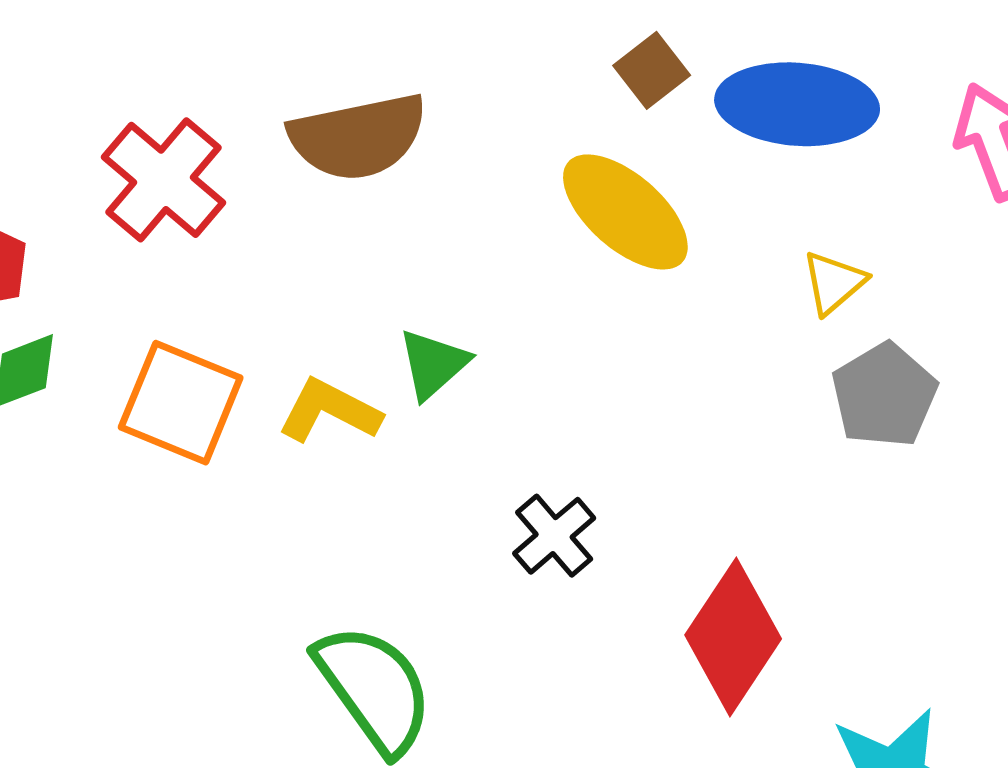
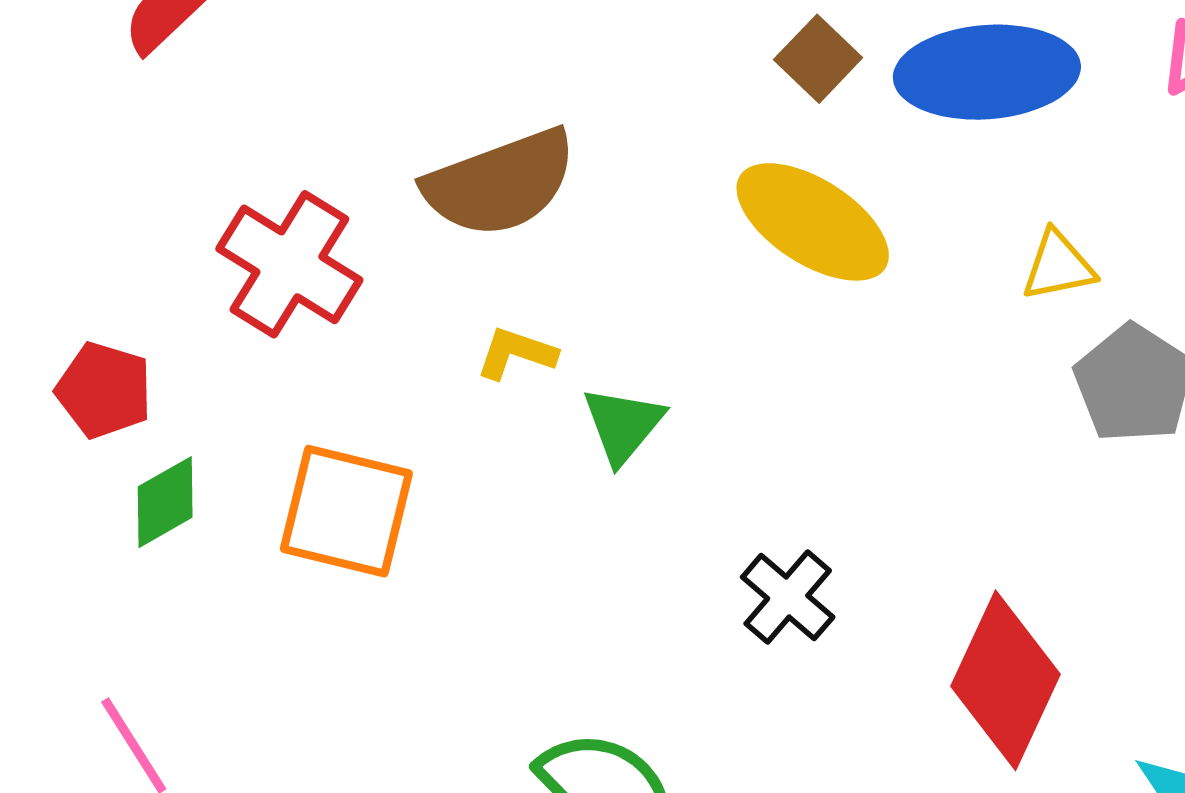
yellow triangle: (834, 283) -> (1058, 266), turned 38
yellow L-shape: (329, 411) -> (516, 353), moved, size x0.7

